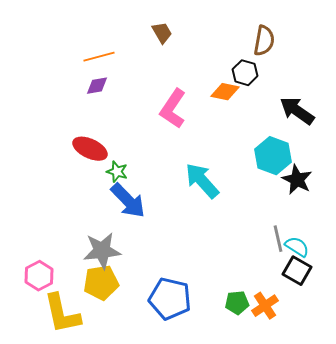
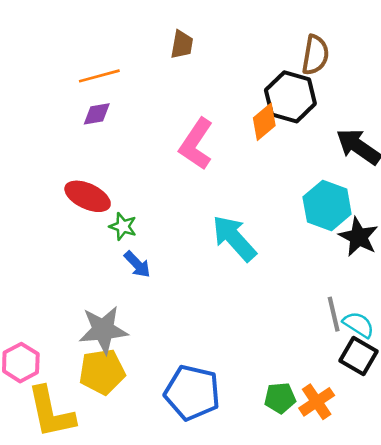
brown trapezoid: (162, 33) -> (182, 45), turned 40
black hexagon: (245, 73) -> (290, 97), size x1.5
orange diamond: (225, 92) -> (264, 122), turned -52
blue arrow: (128, 201) -> (137, 264), size x0.6

